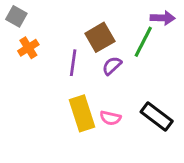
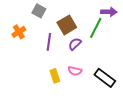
gray square: (16, 16) -> (39, 11), moved
yellow rectangle: (82, 113) -> (55, 76), size x0.6
pink semicircle: (110, 118) -> (75, 71), moved

